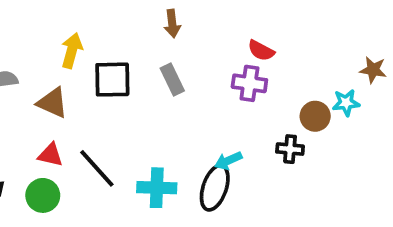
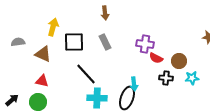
red semicircle: (261, 51) -> (156, 58), moved
cyan star: (346, 103) -> (192, 78), moved
cyan arrow: (228, 161) -> (134, 84), turned -72
black line: (97, 168) -> (86, 74), moved

